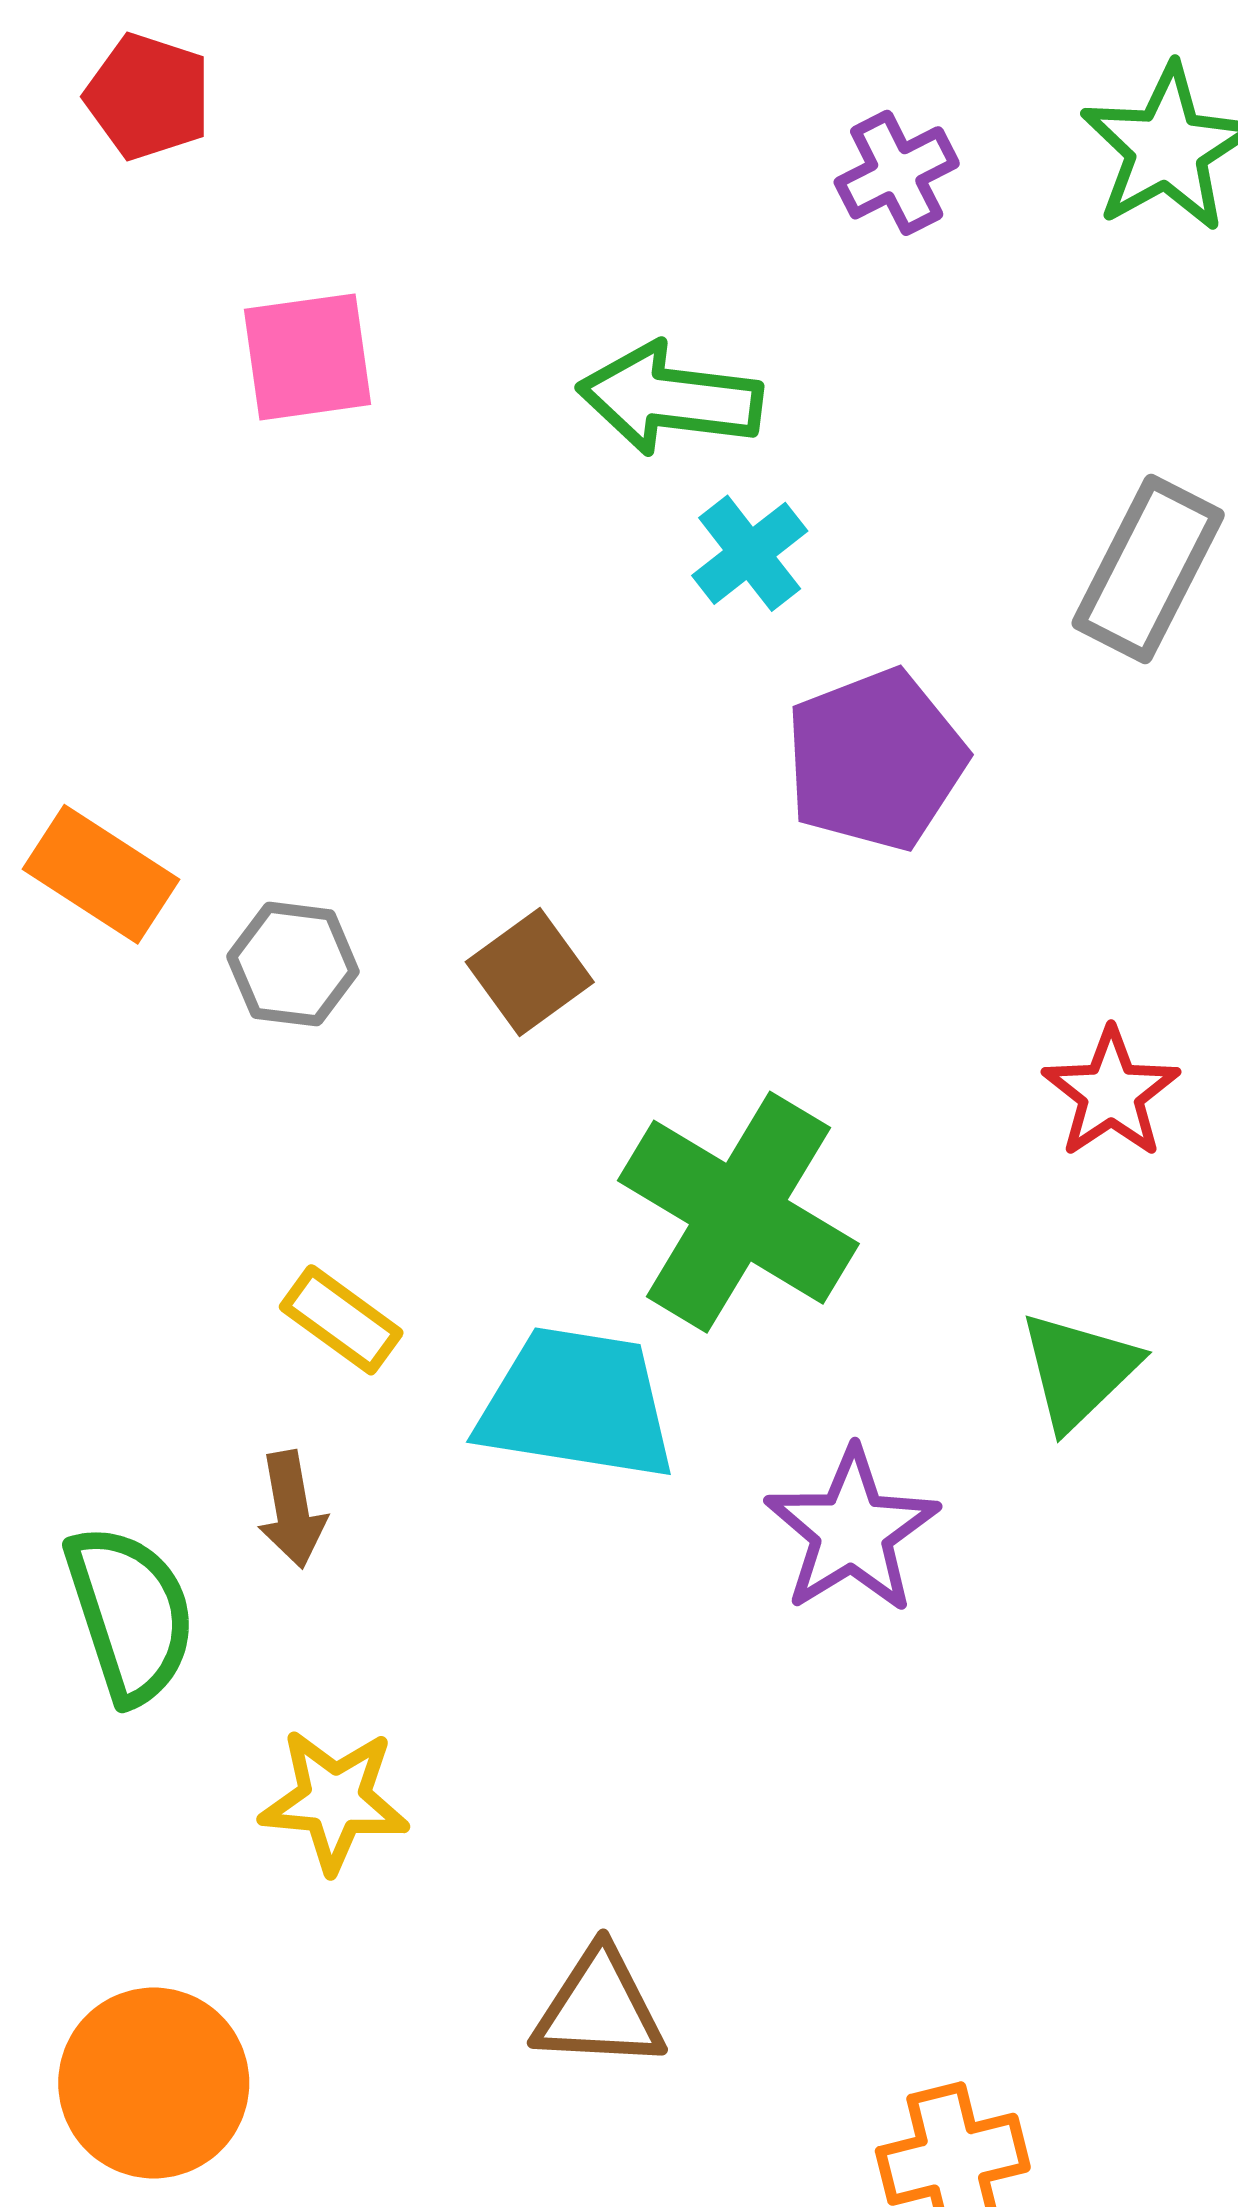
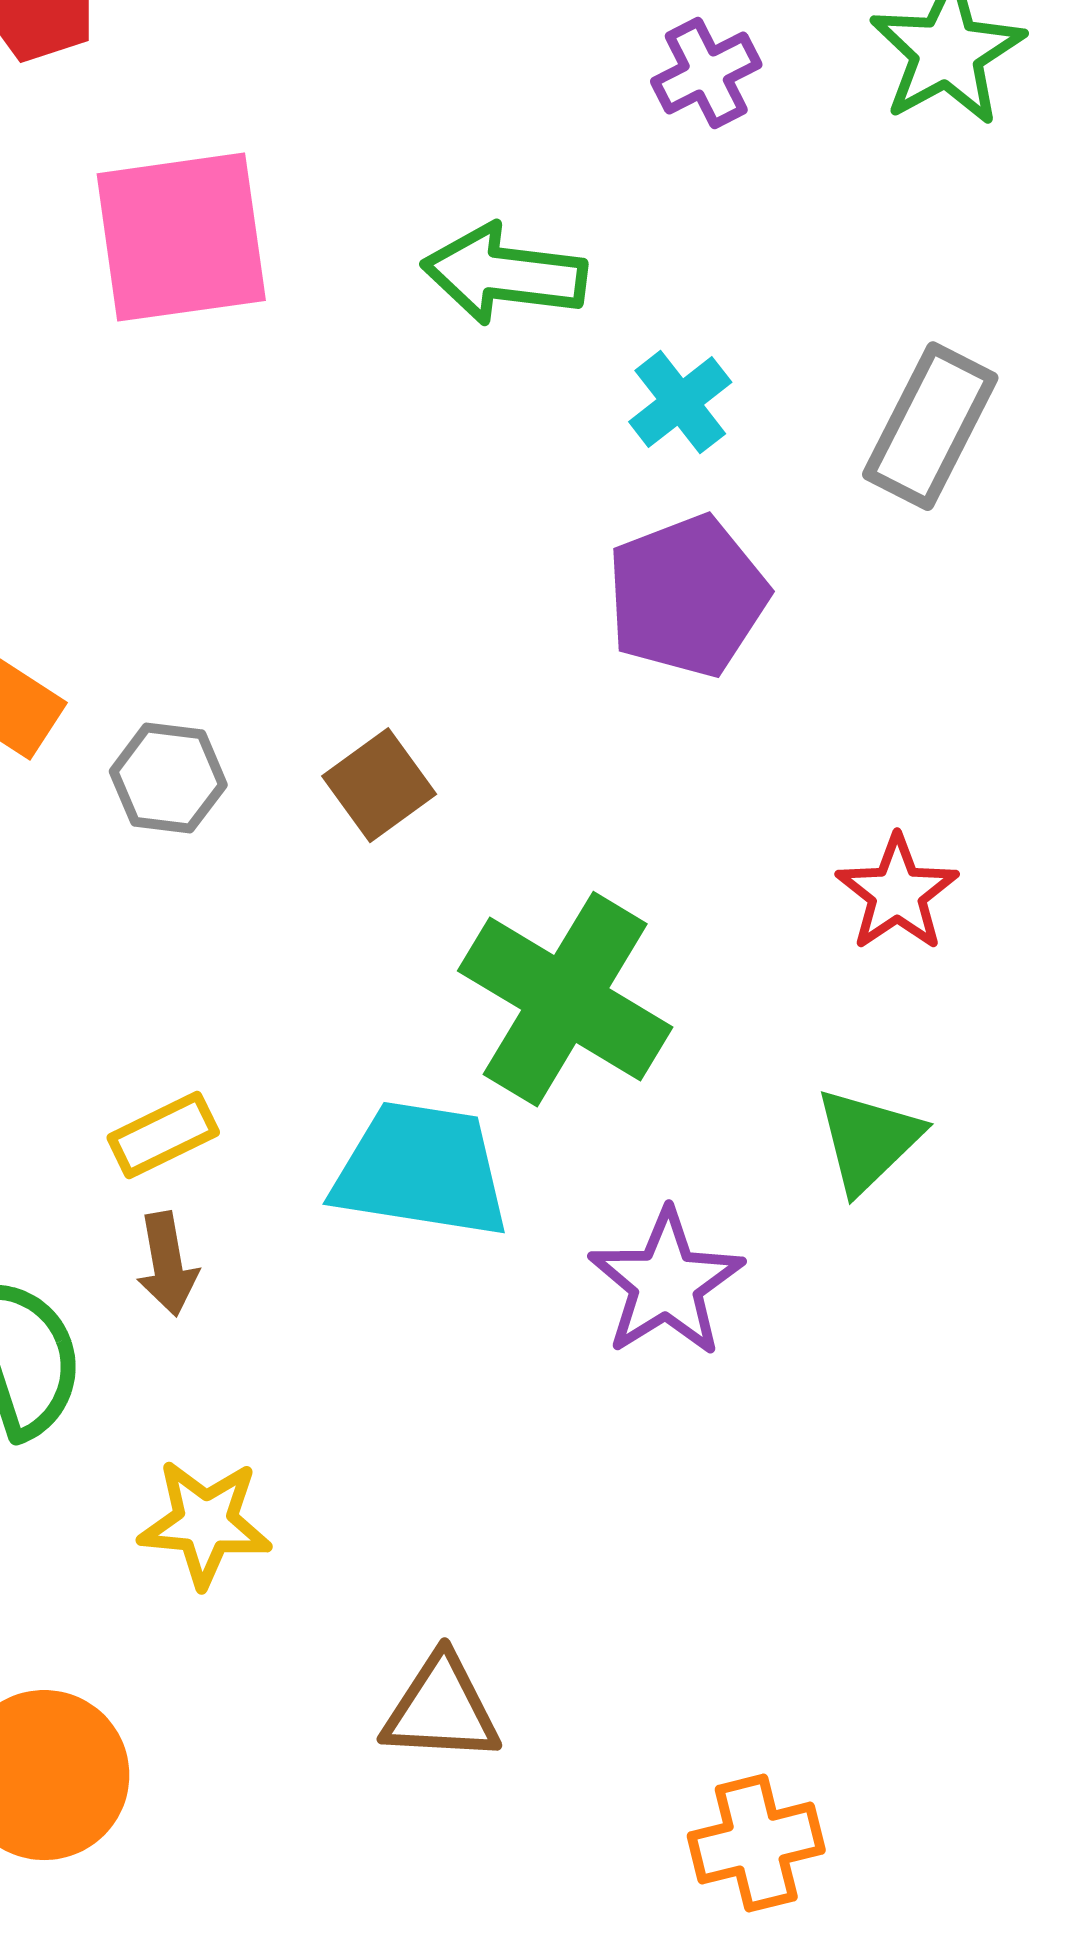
pink square: (308, 357) -> (181, 237), size x1.5
cyan cross: (750, 553) -> (680, 402), moved
yellow rectangle: (341, 1320) -> (163, 1135), moved, turned -62

